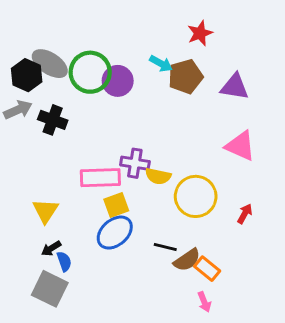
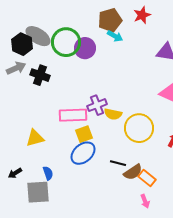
brown pentagon: (186, 77) -> (110, 20), moved
purple cross: (135, 163) -> (97, 105), turned -30
yellow triangle: (45, 211) -> (35, 138), turned 42
black arrow: (51, 248) -> (15, 173), moved
gray square: (50, 289) -> (38, 192), turned -30

